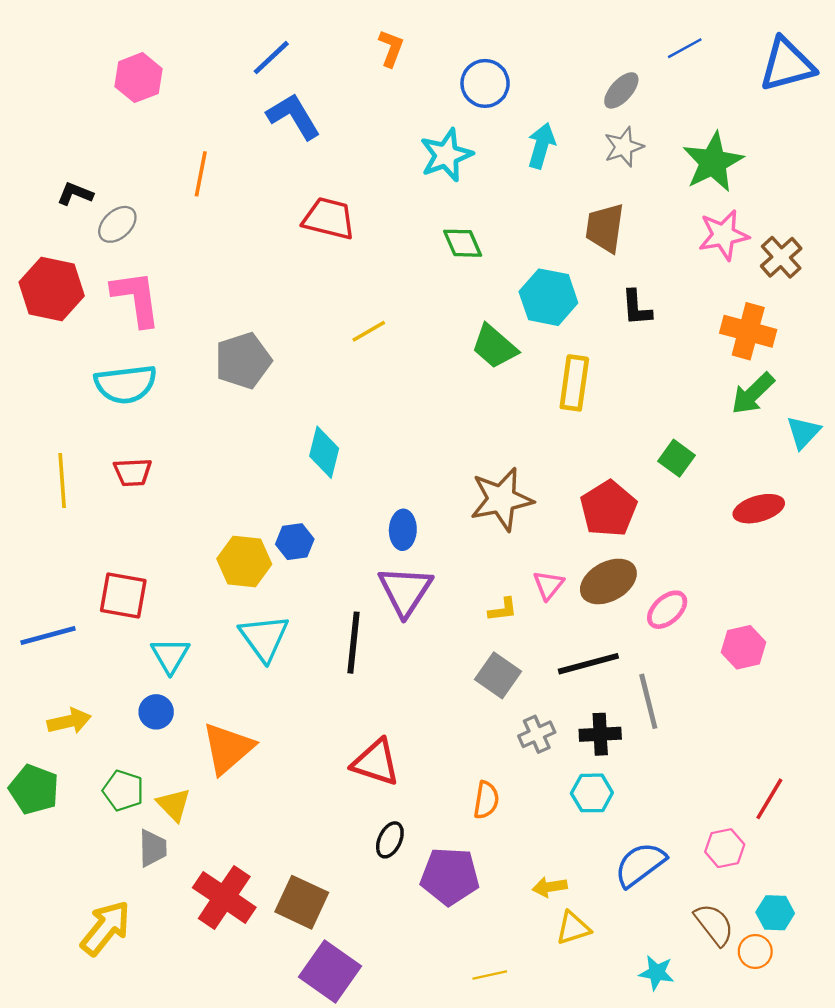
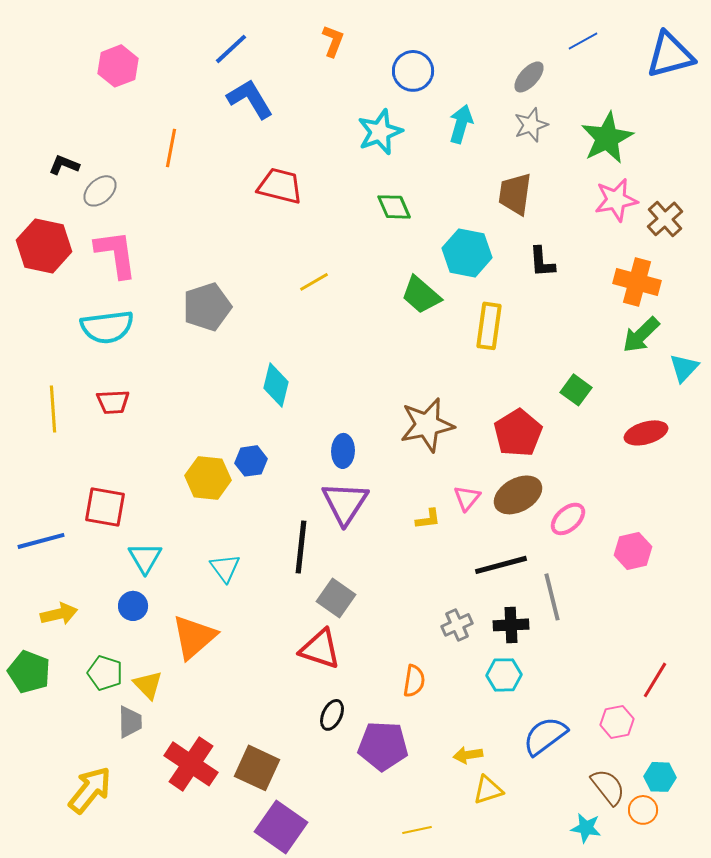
cyan triangle: (264, 638) -> (225, 568), moved, size x0.7
gray square: (498, 675) -> (336, 598), moved
cyan star: (657, 973) -> (586, 828), moved

